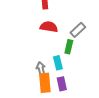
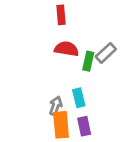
green rectangle: (69, 47) -> (88, 61), moved
gray arrow: (41, 69) -> (56, 106), turned 32

